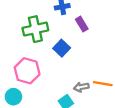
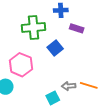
purple rectangle: (82, 24) -> (77, 28), turned -48

